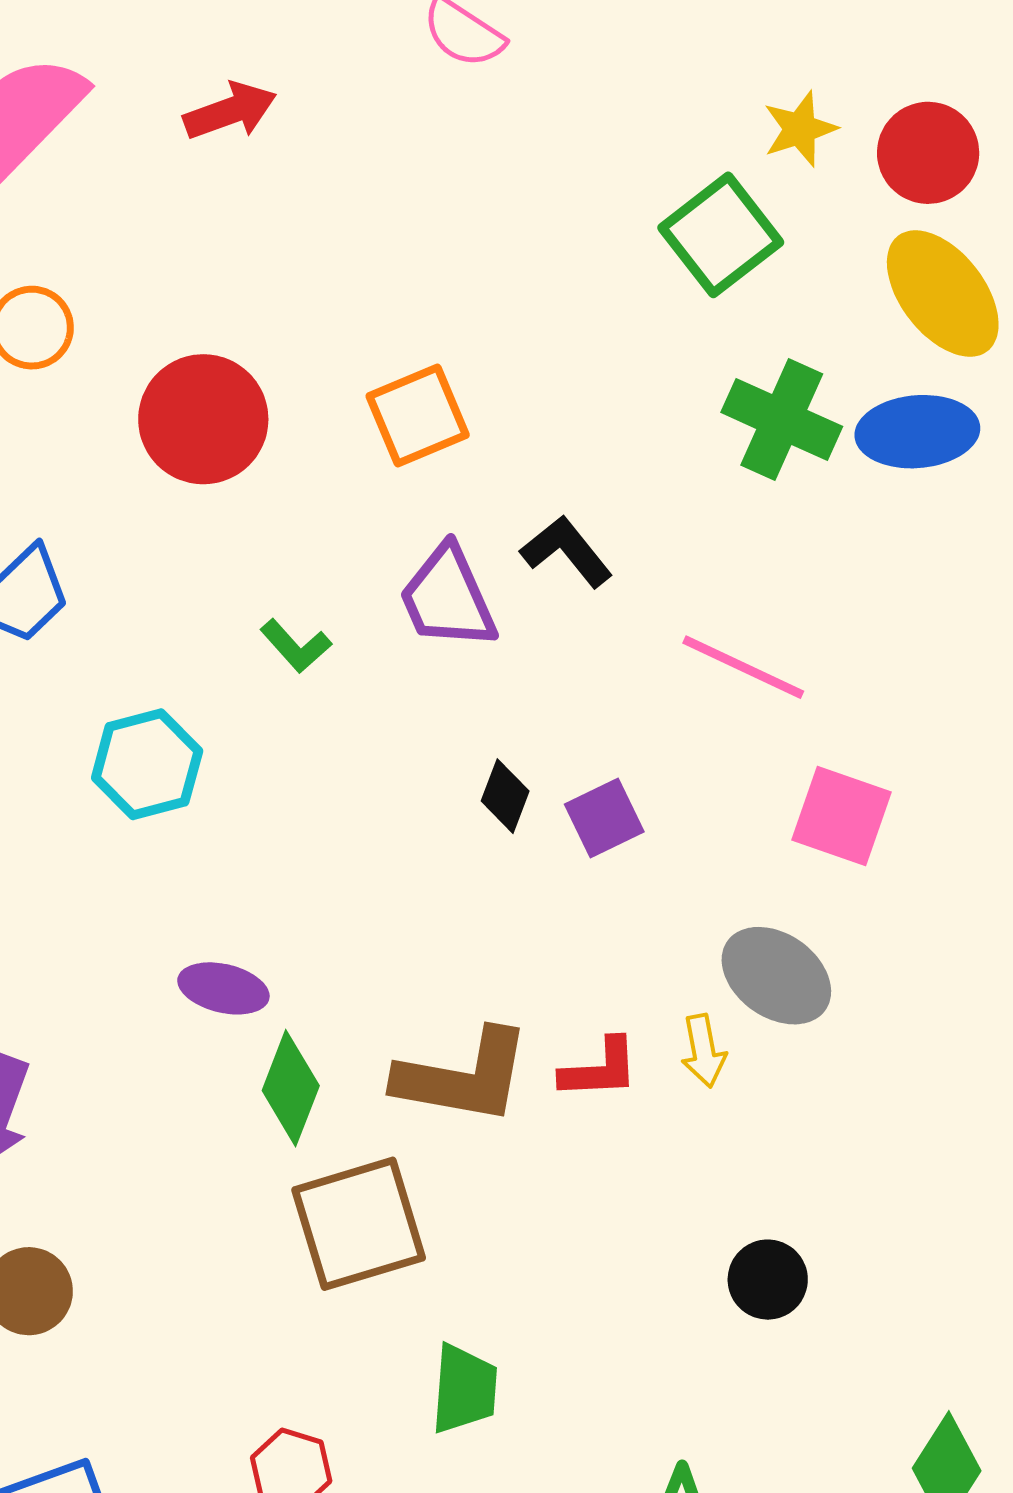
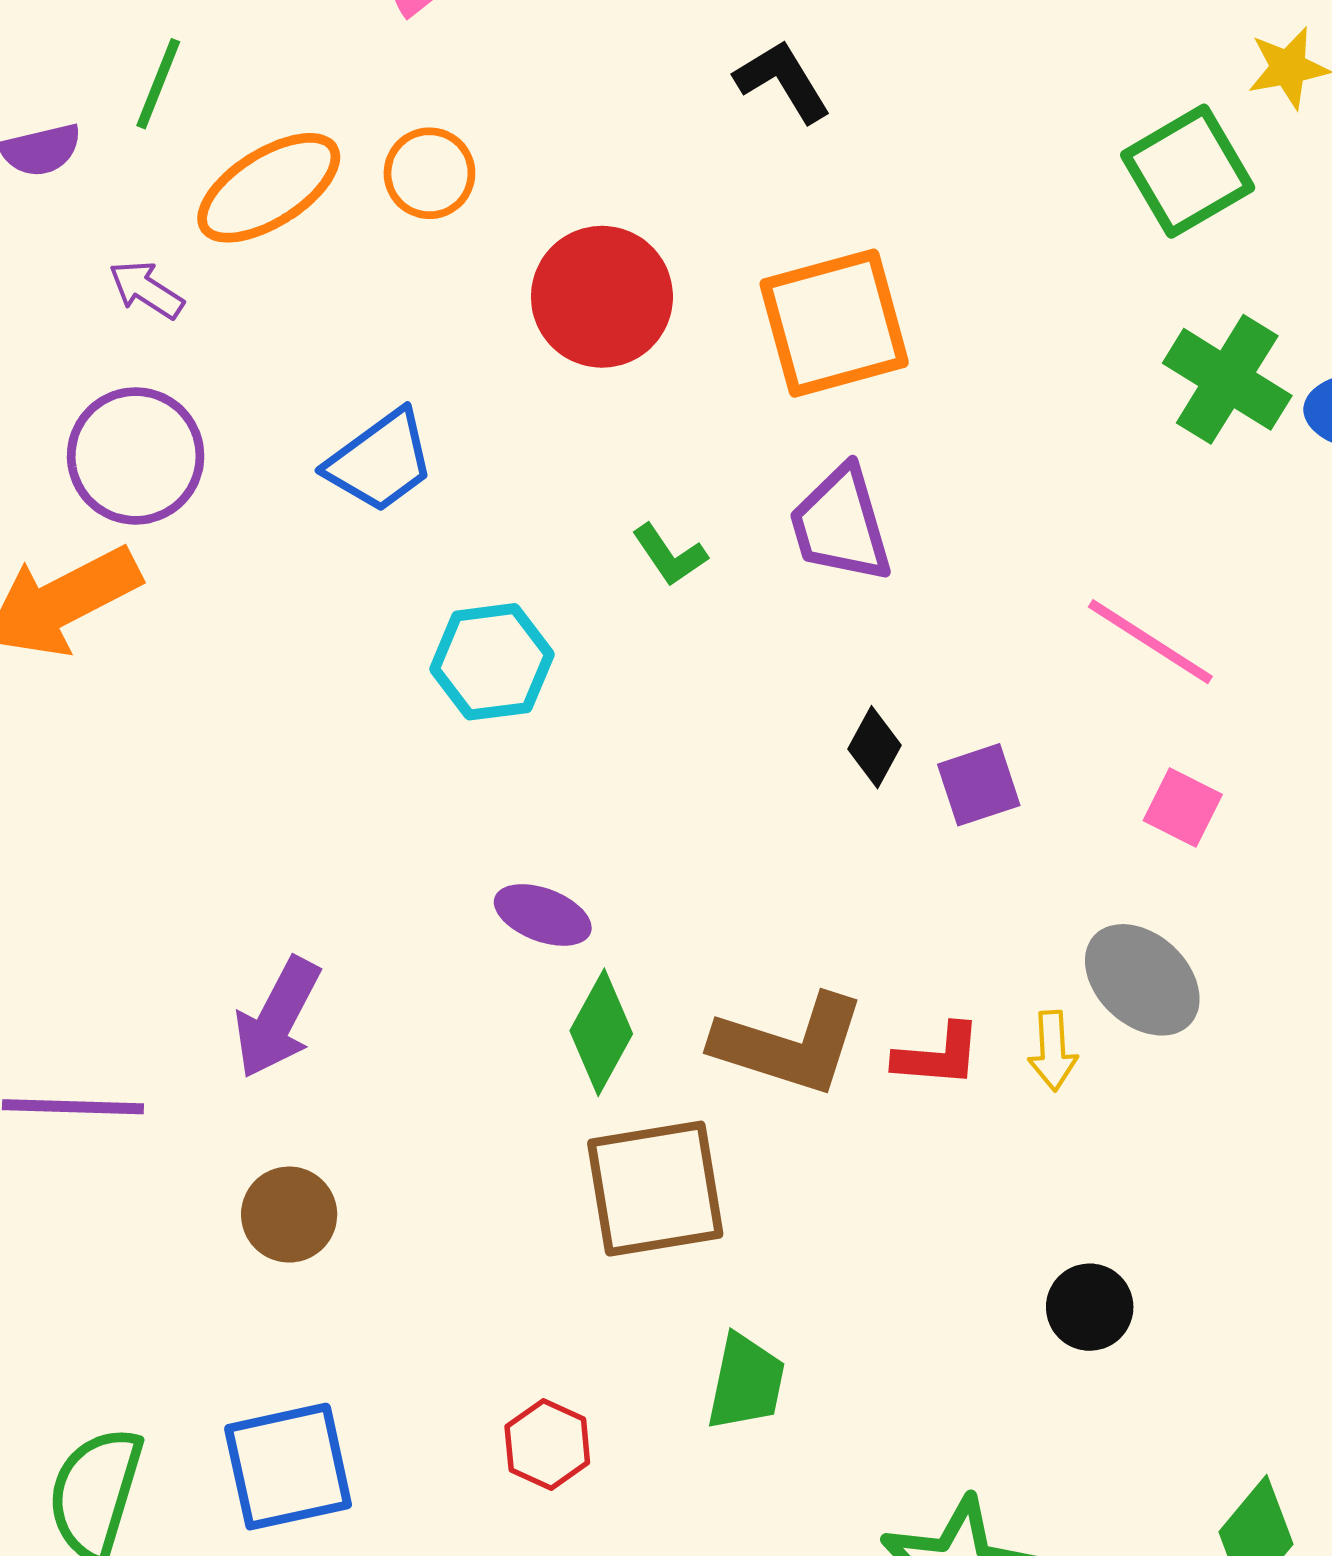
orange square: (418, 415) -> (834, 323), size x1.4
black L-shape: (567, 551) -> (783, 81), moved
pink square: (842, 816) -> (1183, 808), moved, size x0.7

